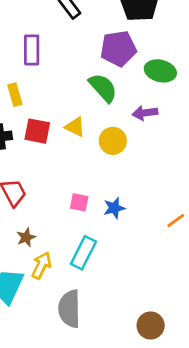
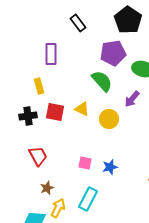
purple arrow: (145, 113) -> (132, 99), turned -42

